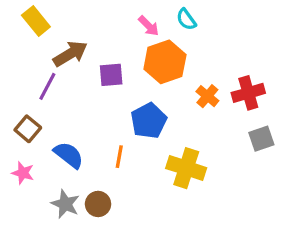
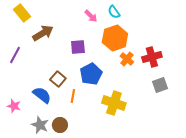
orange hexagon: (165, 62) -> (115, 38), moved
purple square: (111, 75) -> (78, 47), moved
purple line: (47, 86) -> (15, 55), moved
brown square: (28, 129) -> (58, 79), moved

